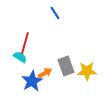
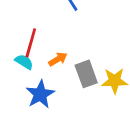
orange arrow: (45, 73) -> (58, 59), moved

